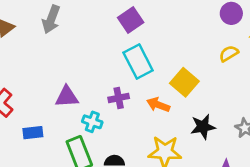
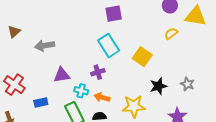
gray arrow: (51, 19) -> (45, 46), moved, turned 66
purple square: (131, 20) -> (114, 14), moved, turned 30
orange arrow: (158, 105) -> (102, 97), moved

